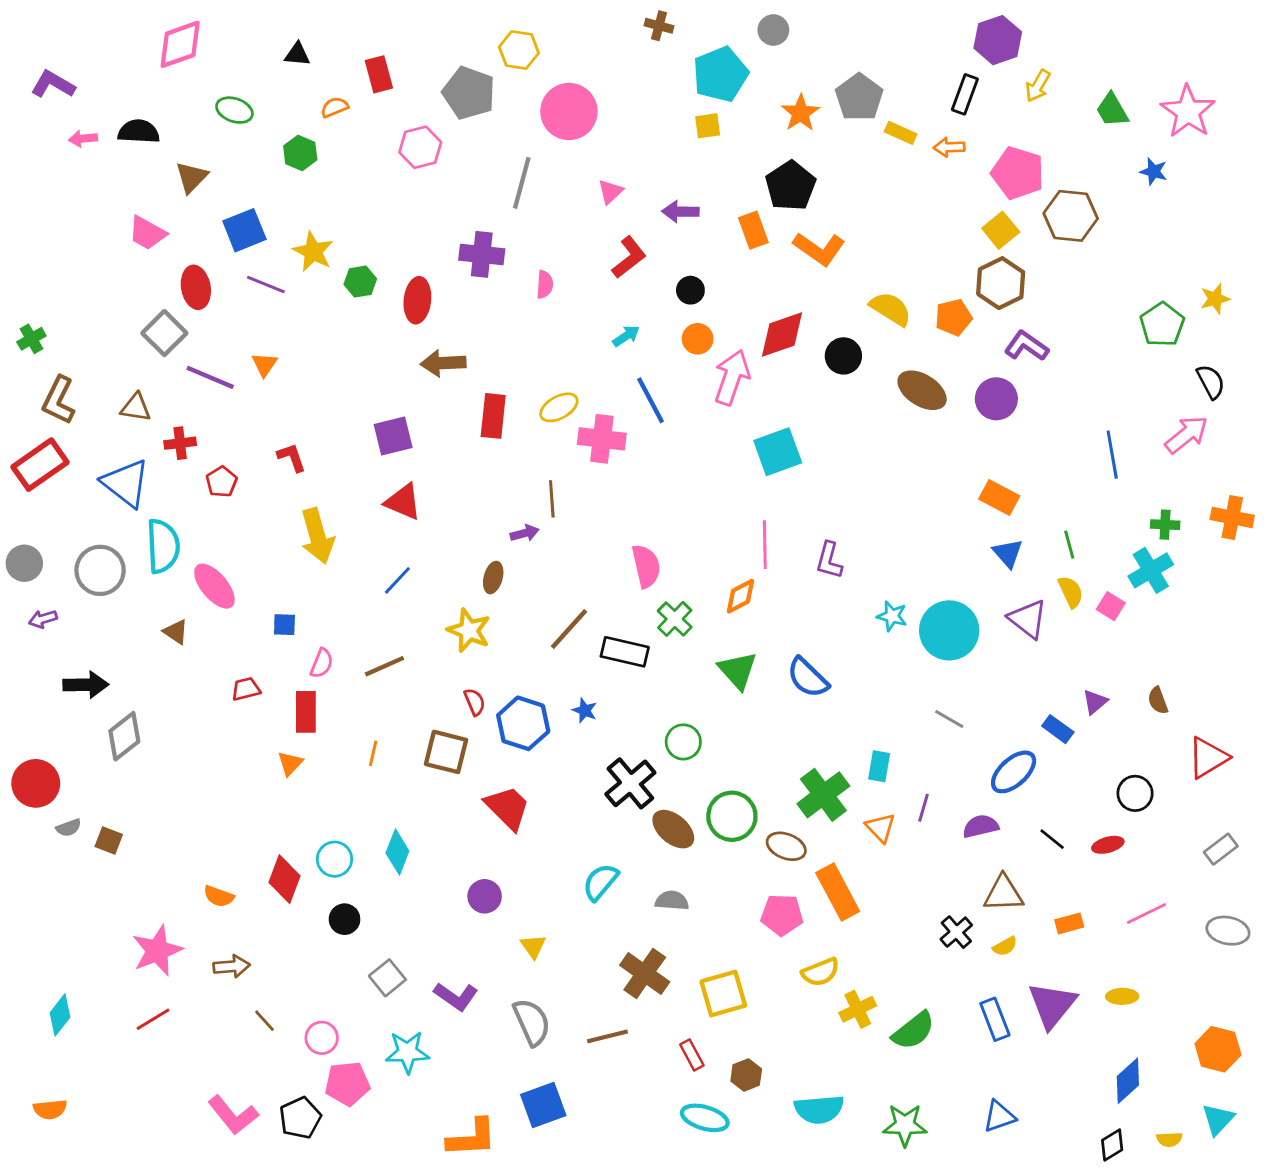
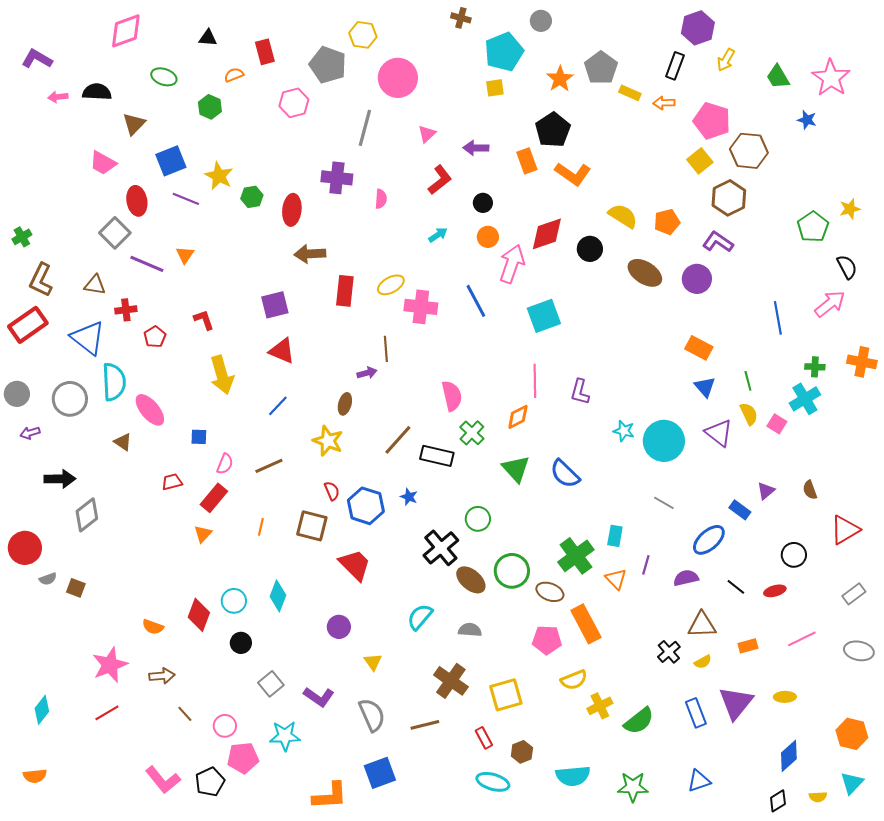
brown hexagon: (1001, 283) -> (729, 198), moved
blue line: (650, 400) -> (476, 301), moved
red rectangle: (306, 712) -> (214, 498), turned 40

